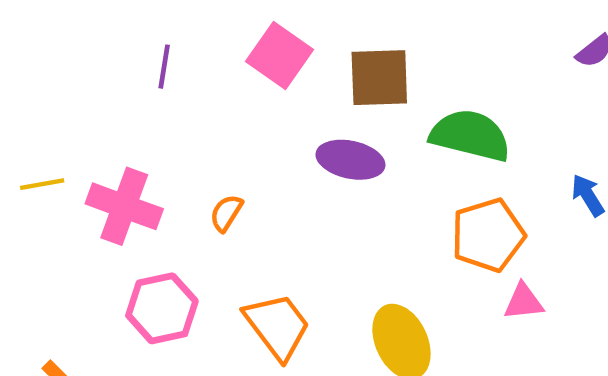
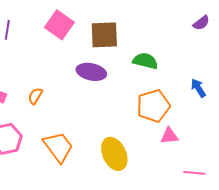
green semicircle: (470, 135) -> (145, 61), size x0.7

